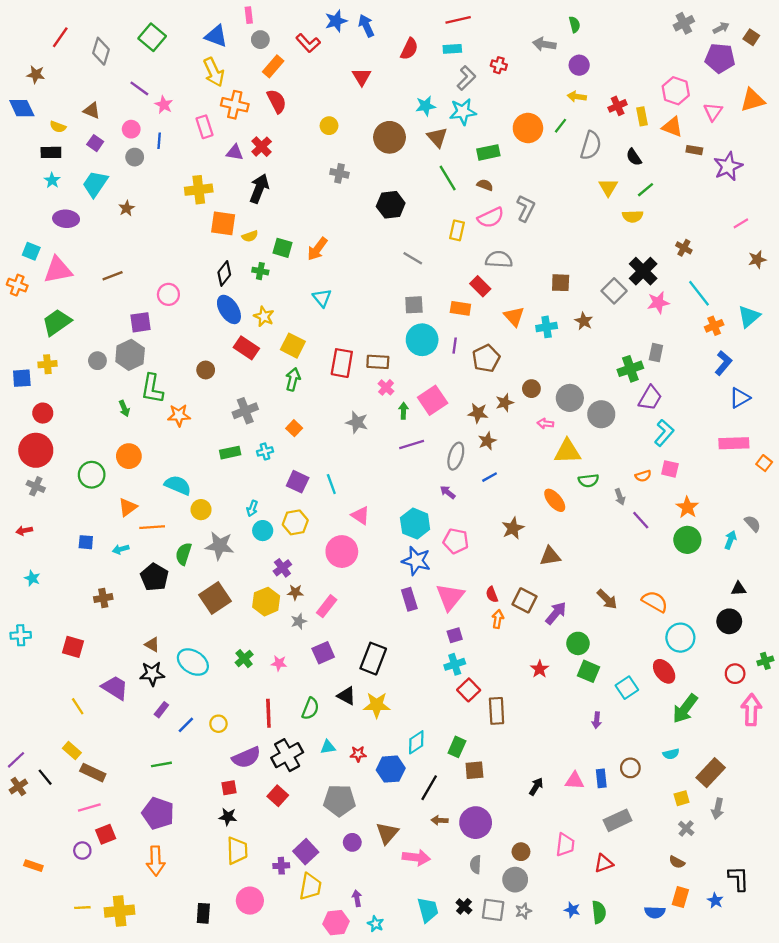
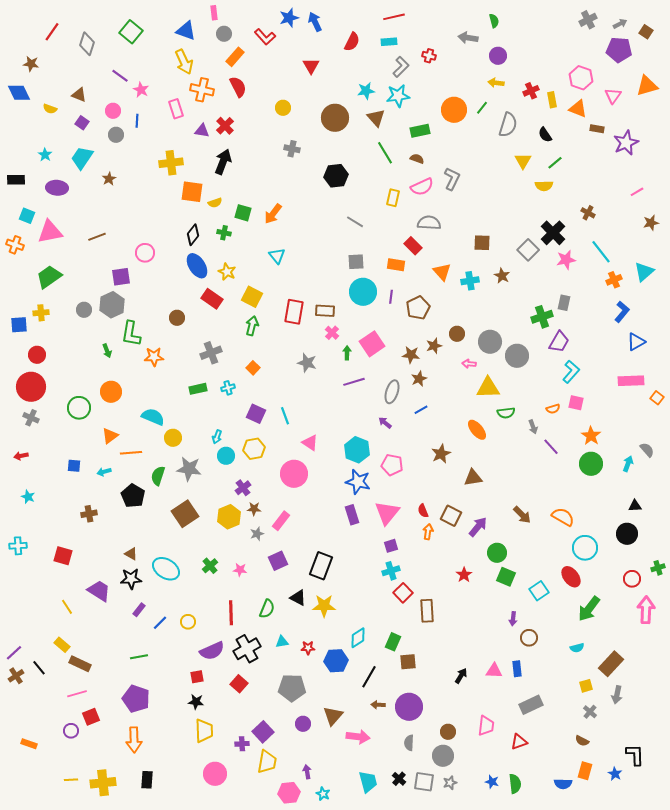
black rectangle: (51, 152) -> (16, 180), moved
brown circle: (630, 768) -> (529, 638), moved
black rectangle: (203, 913) -> (147, 780), moved

